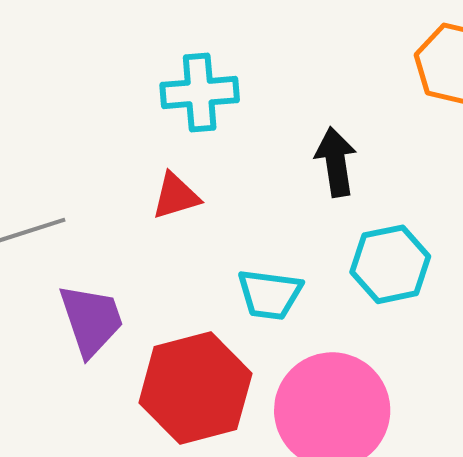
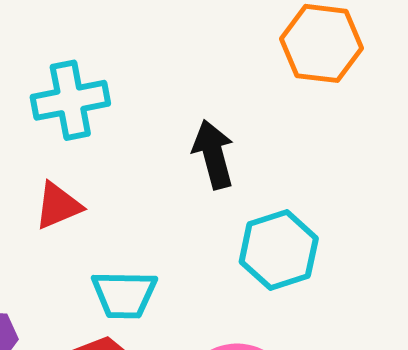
cyan trapezoid: (270, 294) -> (124, 294), moved

